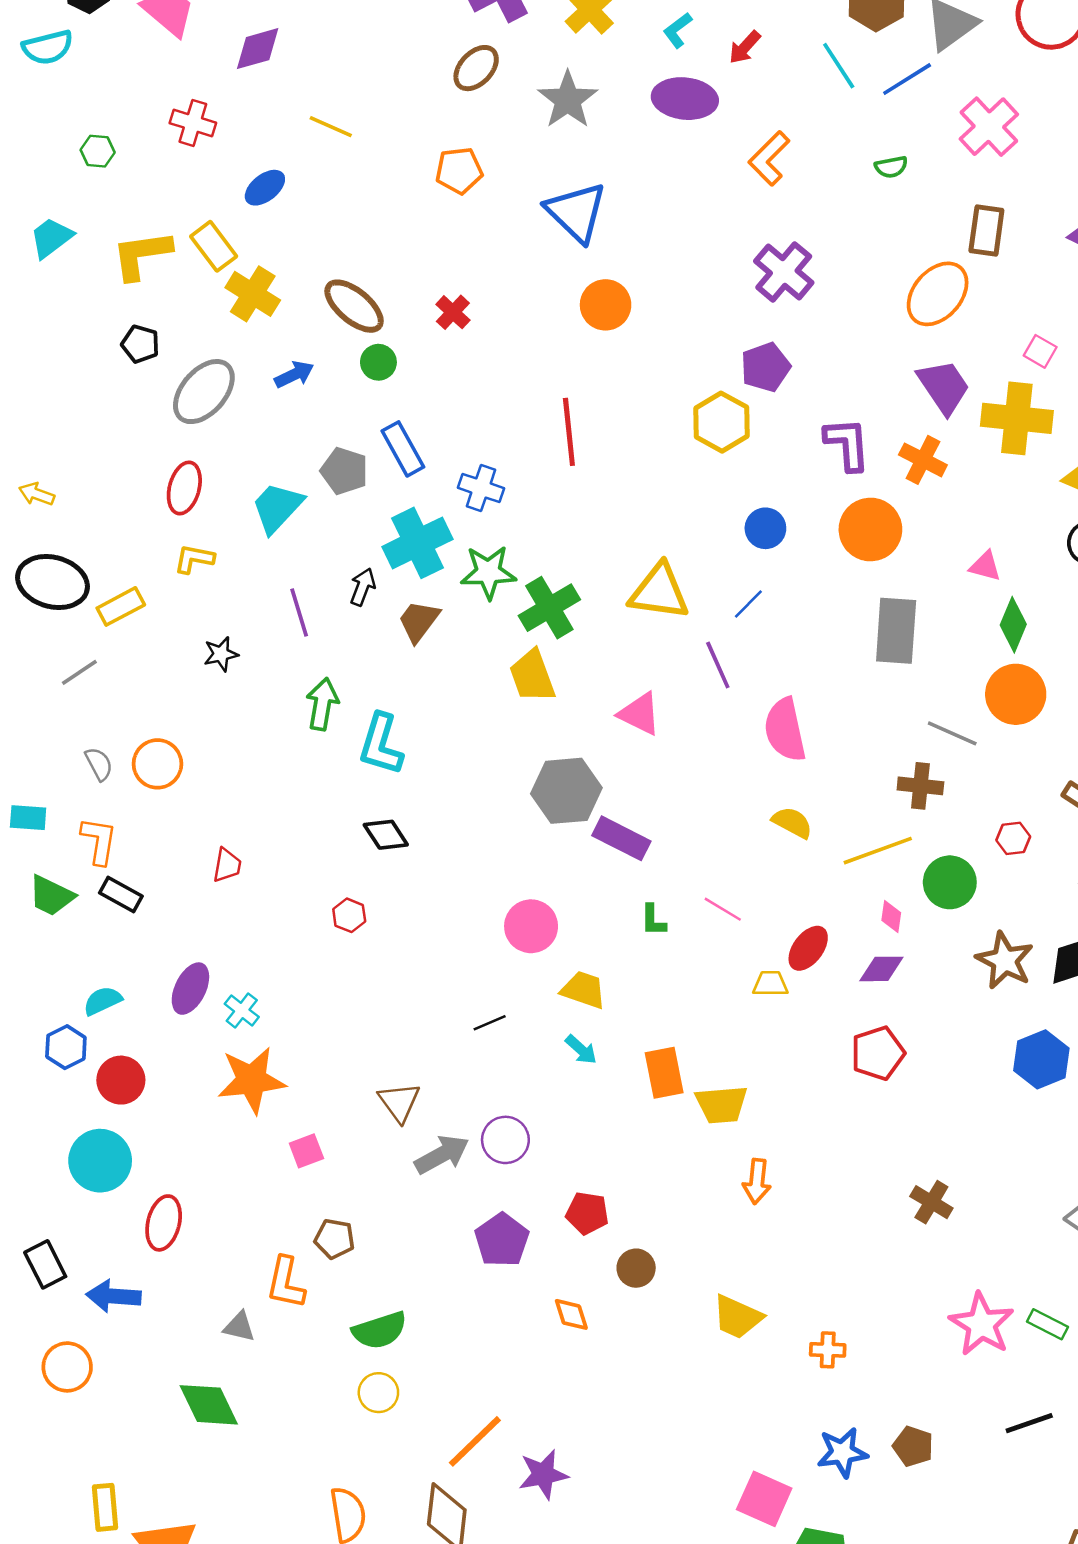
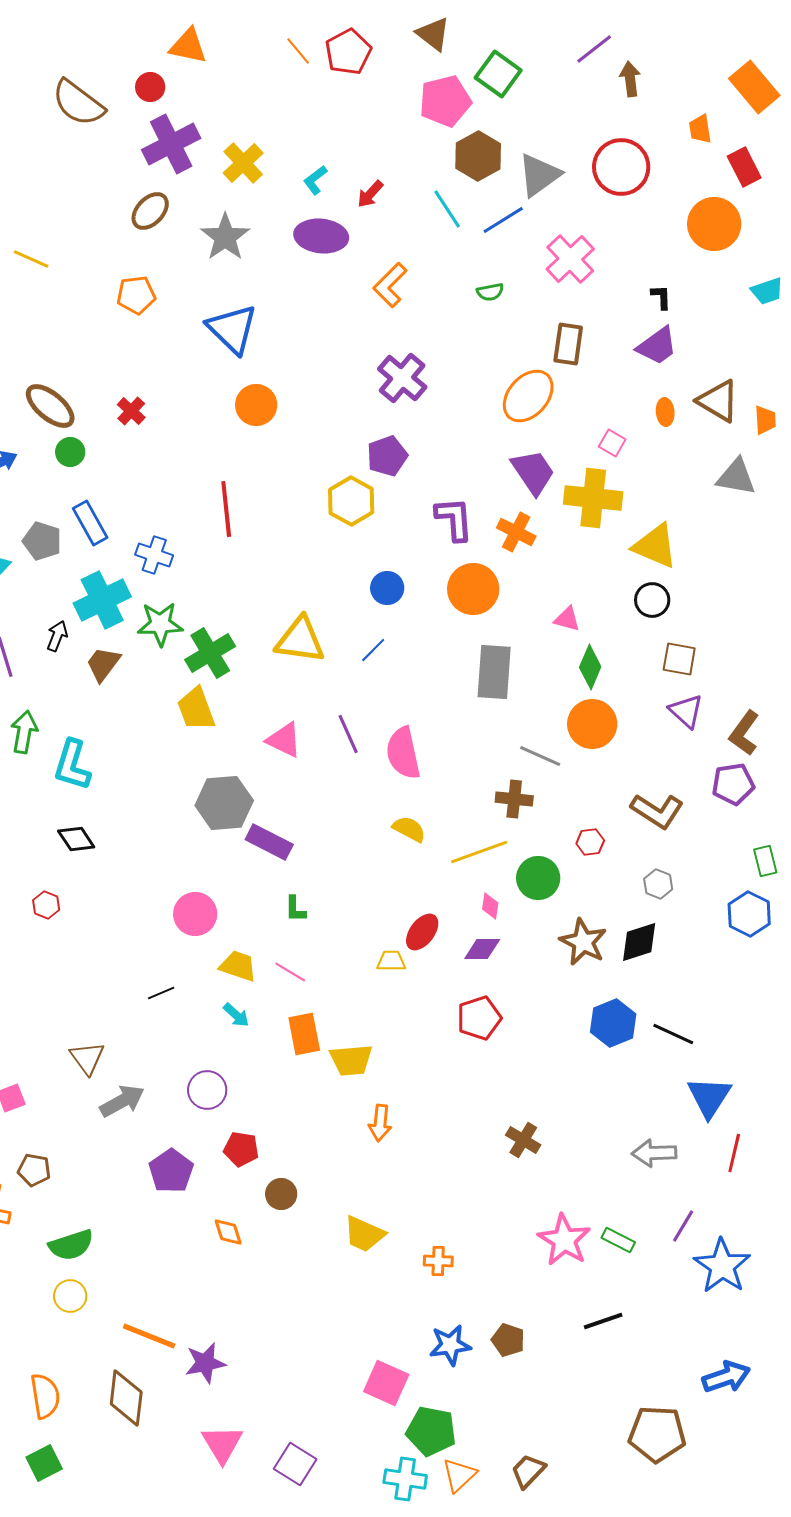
purple line: (718, 665) -> (348, 734), moved
pink line: (723, 909) -> (290, 972), moved
purple circle: (505, 1140) -> (207, 1090), moved
orange line: (475, 1441) -> (149, 1336), turned 66

